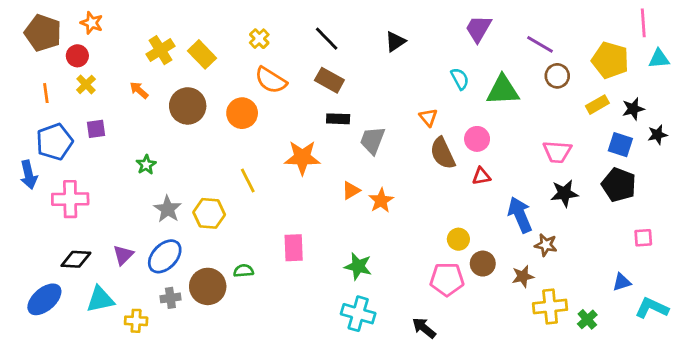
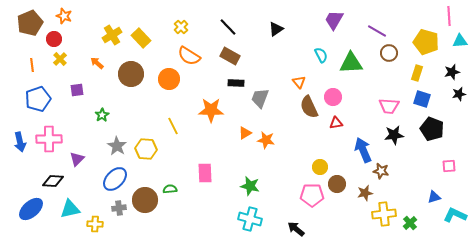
brown pentagon: (43, 33) -> (30, 23), turned 30
yellow rectangle: (597, 105) -> (417, 73), turned -42
black star: (633, 109) -> (452, 72), moved
purple square: (96, 129) -> (77, 90), moved
blue square: (620, 145) -> (422, 99), moved
blue arrow: (29, 175) -> (20, 142), moved
orange star: (381, 201) -> (266, 140), turned -30
purple triangle: (123, 255) -> (77, 159), moved

